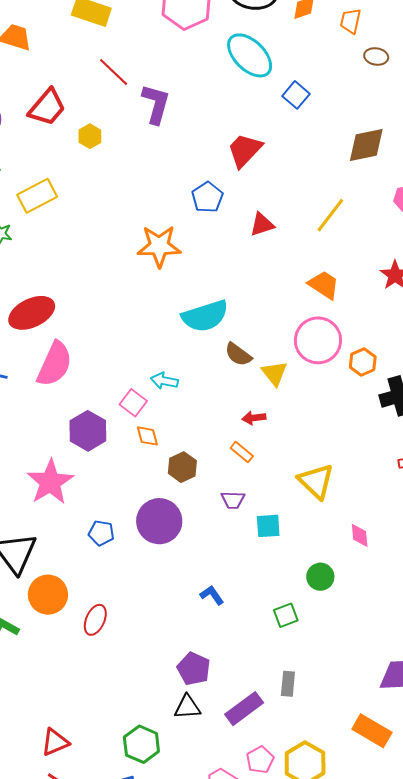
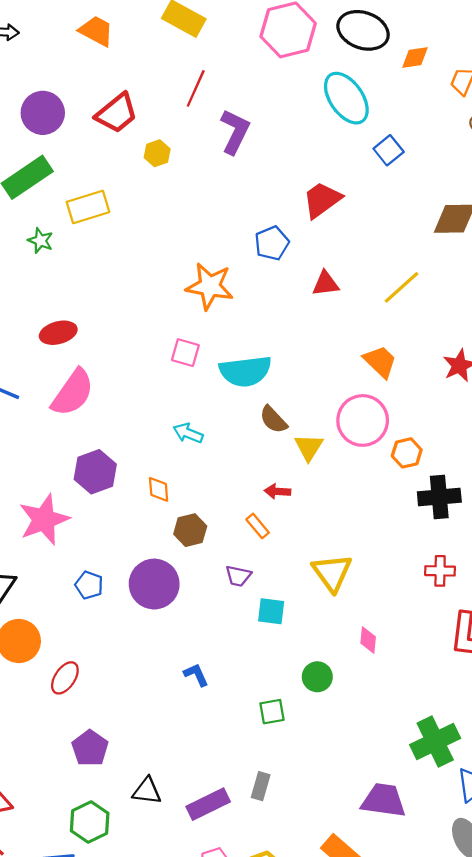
red line: (114, 72) -> (196, 88), turned 60
red ellipse: (32, 313) -> (58, 333), size x0.7
pink square: (133, 403) -> (185, 353), moved, turned -32
purple pentagon: (194, 669) -> (90, 748), moved

